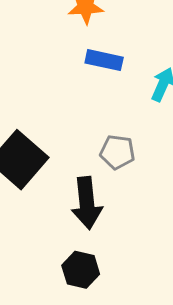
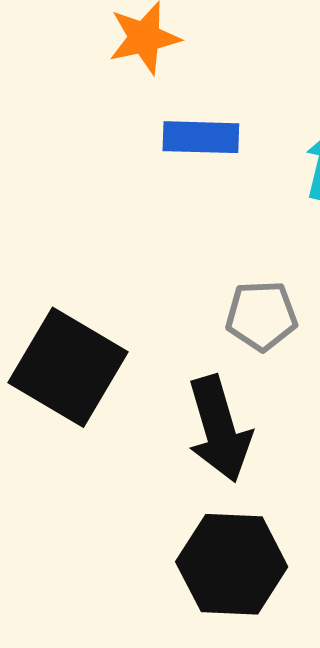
black hexagon: (81, 270) -> (232, 564), size x1.4

